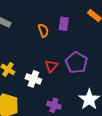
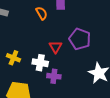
purple cross: (54, 105) -> (54, 76), moved

